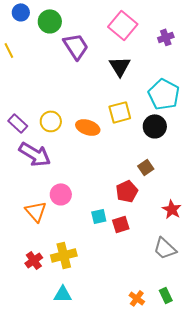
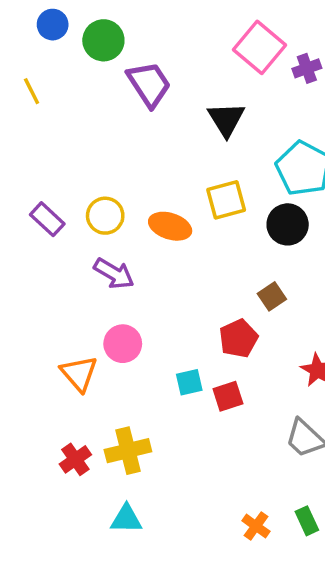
pink square: (123, 25) -> (259, 47), moved
purple arrow: (35, 154) -> (114, 274), moved, size x0.7

